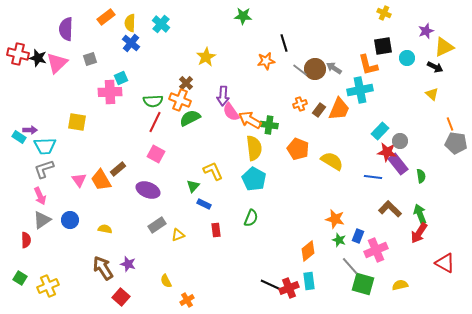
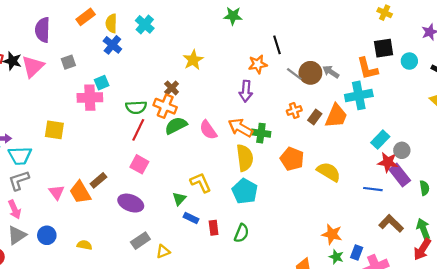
purple arrow: (223, 96) -> (246, 91), moved
pink semicircle: (231, 112) -> (208, 130), moved
red rectangle: (216, 230) -> (214, 228), moved

